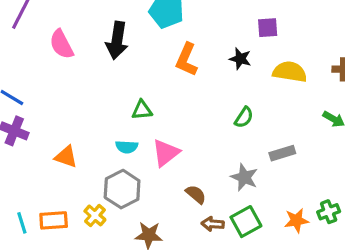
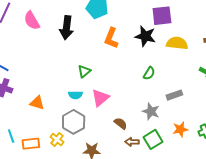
purple square: (268, 28) -> (162, 16), size x1.5
pink semicircle: (61, 44) -> (32, 21), moved
black star: (240, 59) -> (145, 36), size x1.5
green triangle: (142, 110) -> (84, 71), turned -32
orange star: (296, 220) -> (180, 129), moved
cyan line: (22, 223) -> (11, 136), moved

